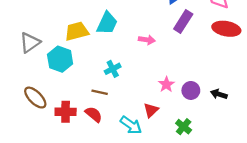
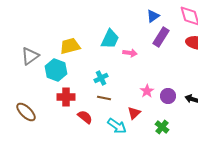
cyan trapezoid: (107, 23) -> (110, 39), moved
brown line: (100, 92) -> (104, 98), moved
brown ellipse: (35, 98) -> (26, 112), moved
red cross: (66, 112) -> (66, 97), moved

